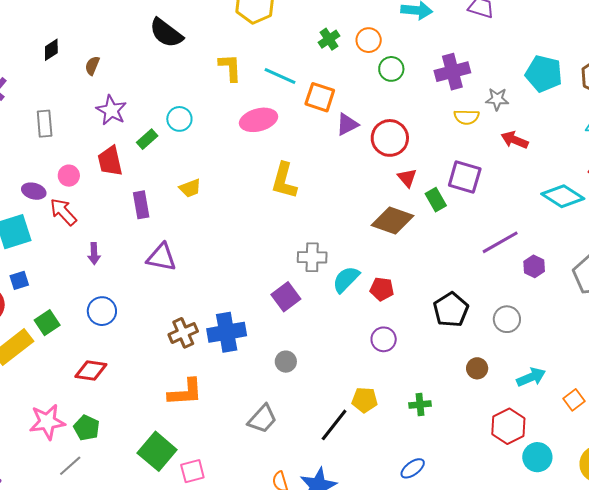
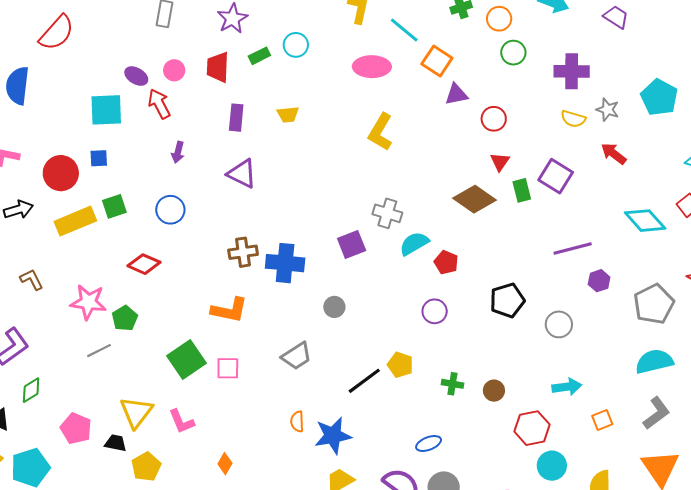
red circle: (390, 138) -> (494, 119), size x0.7
brown circle: (477, 368) -> (494, 391), moved
pink square: (192, 471) -> (228, 368), moved

